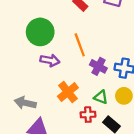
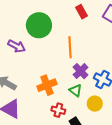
purple arrow: (50, 60) -> (17, 46), moved
green triangle: (101, 97) -> (76, 91), moved

